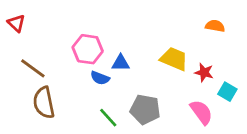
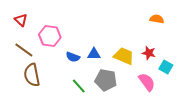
red triangle: (16, 23) -> (21, 20), moved
pink hexagon: (88, 49) -> (50, 36), moved
yellow trapezoid: (174, 59) -> (124, 56), moved
blue triangle: (121, 63) -> (94, 54), moved

